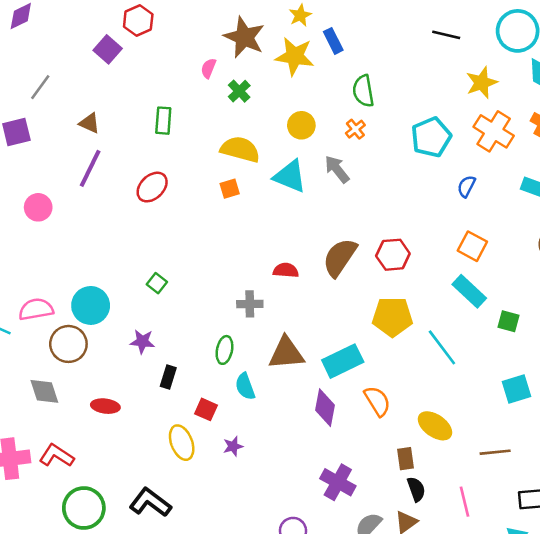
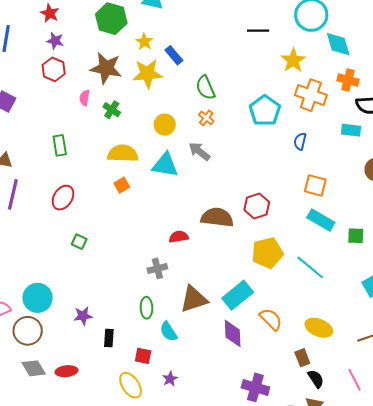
red hexagon: (138, 21) -> (54, 69), moved
brown semicircle: (340, 257) -> (217, 217), turned 76
green square: (157, 283) -> (79, 242), moved
gray diamond: (44, 391) -> (34, 368), moved

